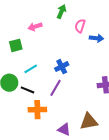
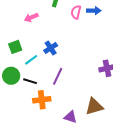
blue arrow: (97, 38) -> (94, 11), moved
green square: (16, 45) -> (15, 47), moved
blue cross: (62, 67) -> (51, 48), moved

